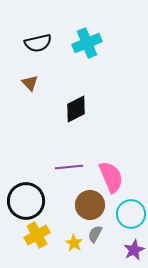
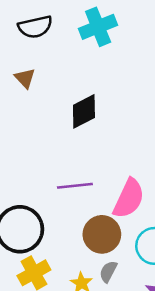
pink semicircle: (111, 177) -> (129, 199), turned 48

